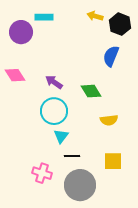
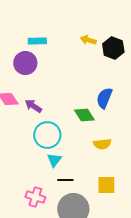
purple circle: (21, 32) -> (25, 63), moved
blue semicircle: (111, 56) -> (104, 98), moved
purple arrow: (54, 82) -> (33, 106), moved

